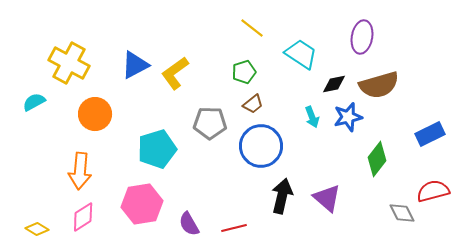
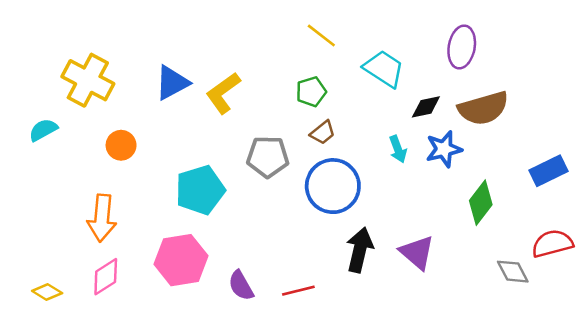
orange circle: (95, 114) -> (121, 145), size x0.7

